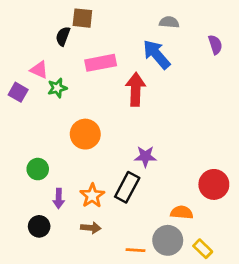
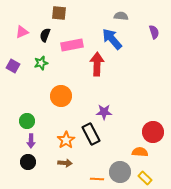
black semicircle: (63, 36) -> (45, 35), moved
pink triangle: (39, 70) -> (22, 32), moved, turned -48
black rectangle: (127, 187) -> (91, 134), turned -55
purple arrow: (59, 198) -> (31, 141), moved
orange semicircle: (182, 212) -> (140, 152), moved

